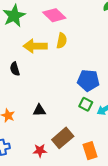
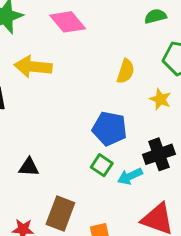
yellow semicircle: (62, 41) -> (126, 71), moved
brown rectangle: (63, 138) -> (60, 214), turned -35

